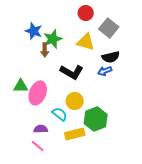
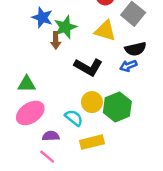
pink ellipse: (38, 93) -> (30, 113), moved, turned 35
green hexagon: (96, 119) -> (117, 107), moved

